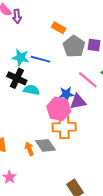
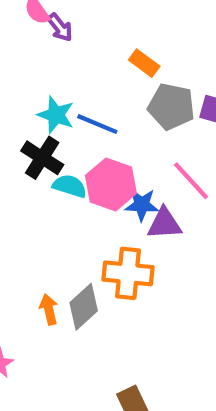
purple arrow: (17, 16) -> (60, 27), turned -40
gray pentagon: (74, 46) -> (171, 106), turned -30
pink hexagon: (59, 109) -> (111, 184), moved
gray diamond: (45, 145) -> (84, 307), turned 75

